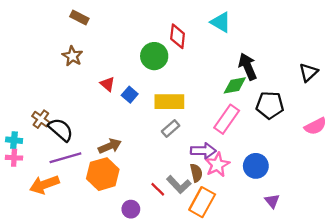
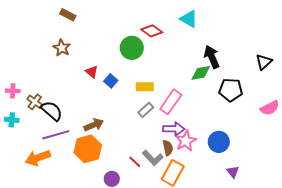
red diamond: (178, 36) -> (152, 31), turned -60
yellow rectangle: (169, 102) -> (145, 87), size x0.7
pink rectangle: (227, 119) -> (171, 102), moved
pink cross: (14, 158) -> (13, 91), moved

